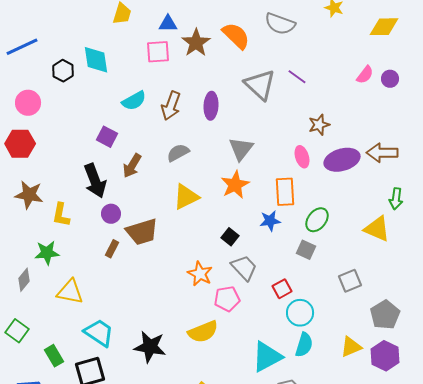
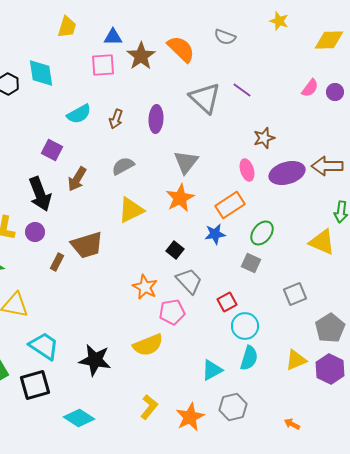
gray semicircle: (280, 24) -> (225, 37), size x0.7
brown arrow: (171, 106) -> (116, 119), size x0.7
orange rectangle: (285, 192) -> (230, 205), turned 60
purple circle: (111, 214) -> (35, 232), moved
cyan triangle: (267, 357) -> (212, 370), size x0.7

